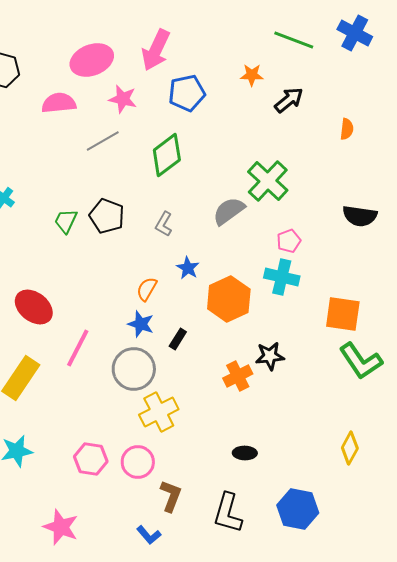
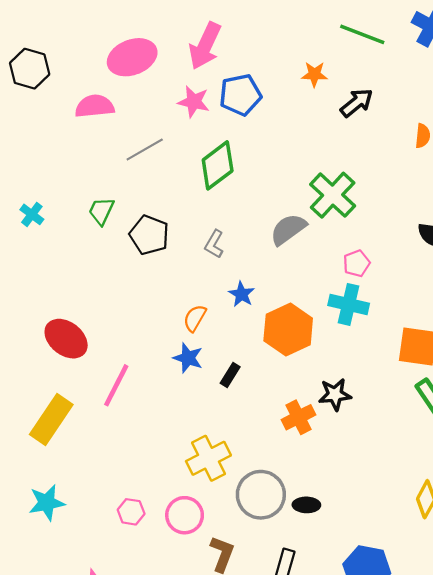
pink star: (123, 99) -> (194, 102), moved
green trapezoid: (66, 221) -> (101, 211), moved
gray circle: (134, 369) -> (261, 495), moved
pink hexagon: (91, 459) -> (131, 512), size x0.7

